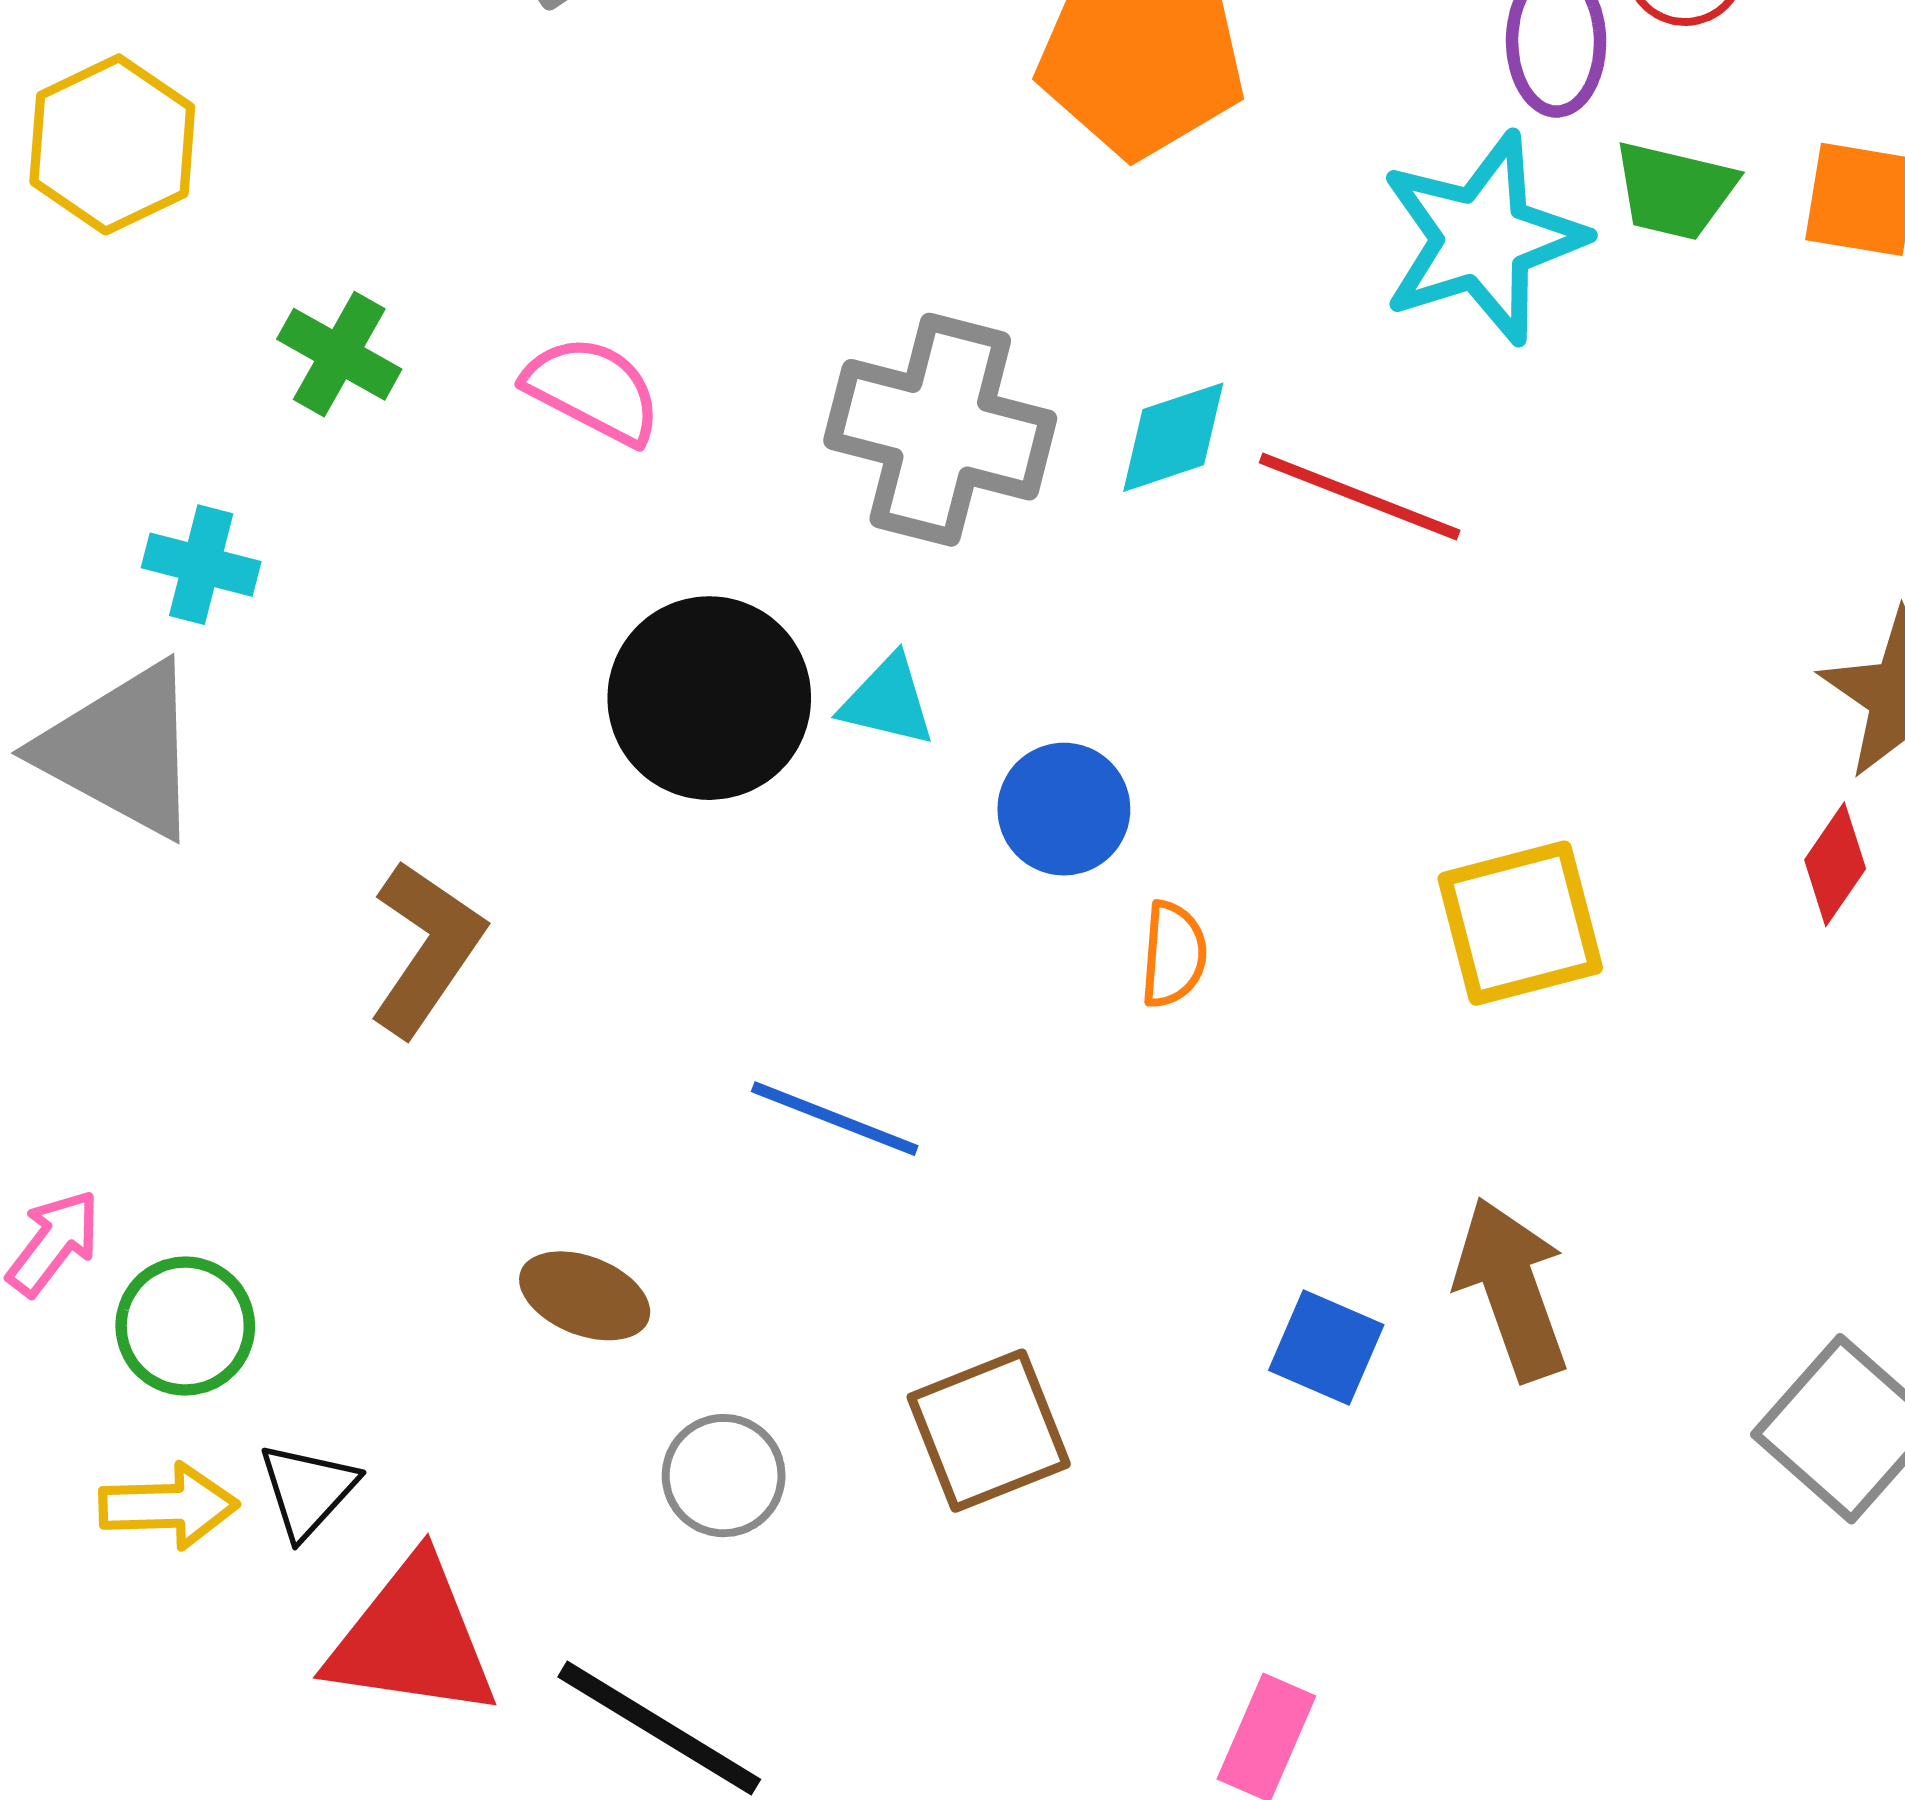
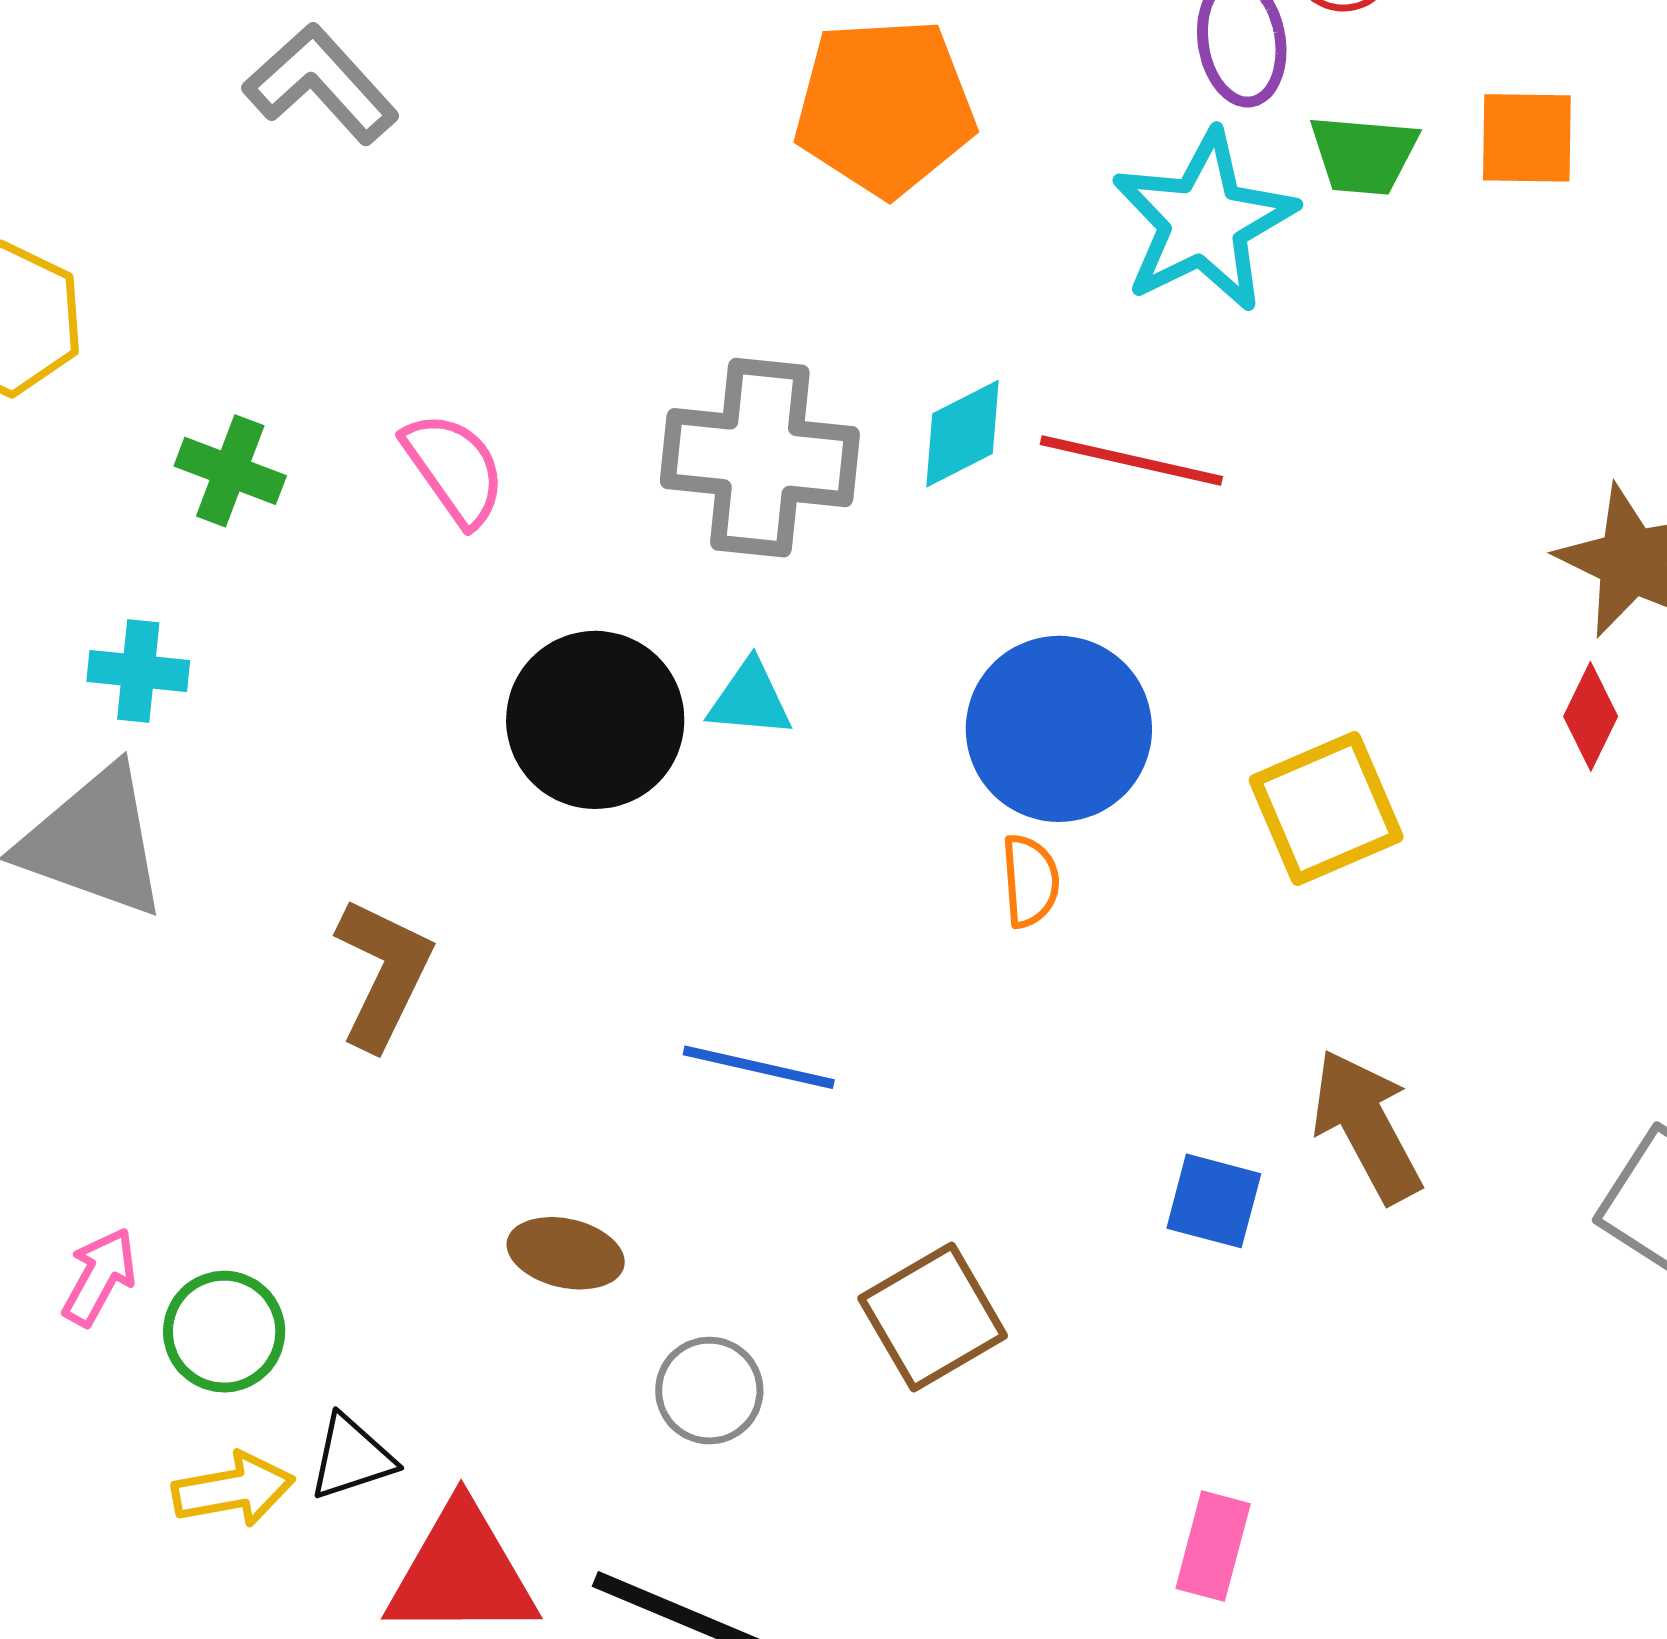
pink semicircle: (593, 390) -> (454, 469), turned 36
blue circle: (1064, 809) -> (1059, 729), moved, size x1.6
black triangle: (308, 1490) -> (351, 1458), turned 38

